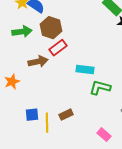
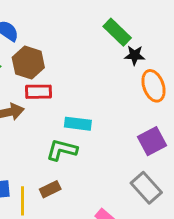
red rectangle: (58, 48) -> (39, 92), turned 36
green L-shape: (100, 88) -> (62, 150), moved

